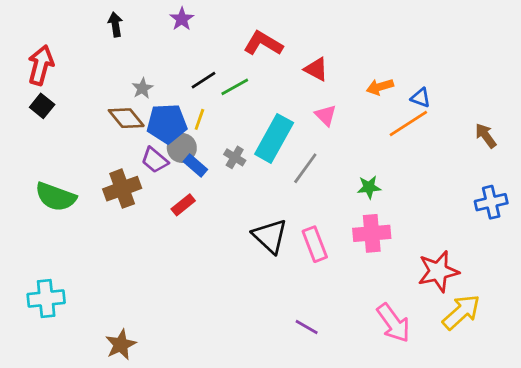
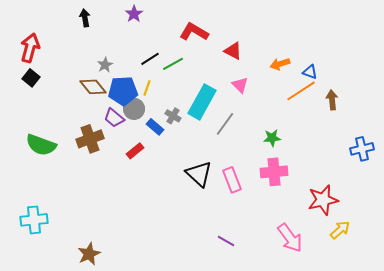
brown arrow: (486, 136) -> (332, 100), moved, turned 30
blue rectangle: (195, 166) -> (155, 127), moved
yellow arrow: (461, 312) -> (340, 230), size x0.7

